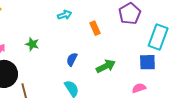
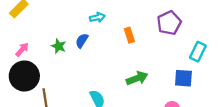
cyan rectangle: (158, 37) -> (198, 52), size x0.7
blue semicircle: (72, 59) -> (82, 41), moved

